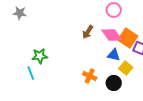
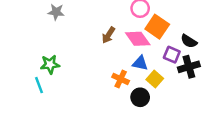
gray star: (20, 13) -> (56, 12), moved
orange square: (128, 38) -> (157, 27), moved
orange cross: (90, 76) -> (121, 79), moved

